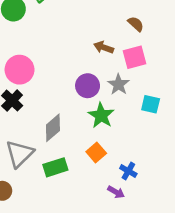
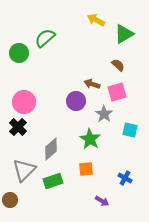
purple circle: (88, 86) -> (76, 101), moved
orange square: (96, 152) -> (86, 169), turned 35
blue cross: (128, 171) -> (125, 178), moved

